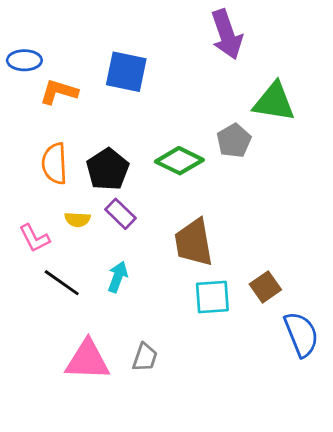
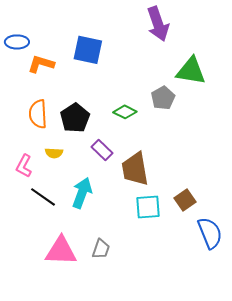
green diamond: (179, 161) -> (125, 112), size x0.7
purple rectangle: (121, 214) -> (102, 150), moved
pink L-shape: (34, 238) -> (24, 166), turned 55
cyan arrow: (118, 277) -> (82, 193), size x1.4

